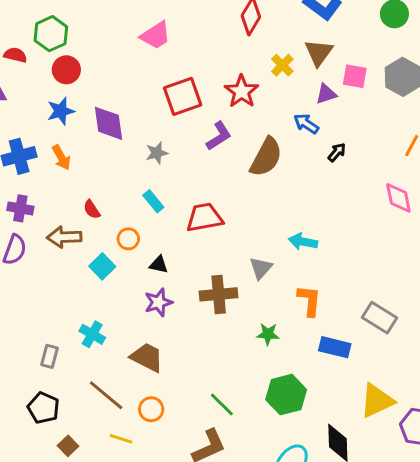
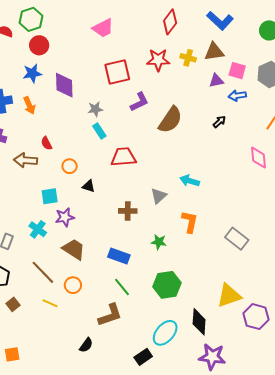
brown triangle: (319, 53) -> (214, 52), turned 40
yellow cross: (282, 65) -> (188, 58), turned -35
red star: (242, 91) -> (158, 60), moved, turned 30
blue arrow: (306, 124) -> (237, 96), moved, turned -48
cyan rectangle: (153, 201) -> (99, 131), moved
cyan square: (102, 266) -> (50, 196), moved, turned 30
brown cross: (219, 294) -> (128, 211), size x0.7
purple star: (158, 302) -> (65, 217), moved
blue rectangle: (335, 347) -> (119, 256), moved

